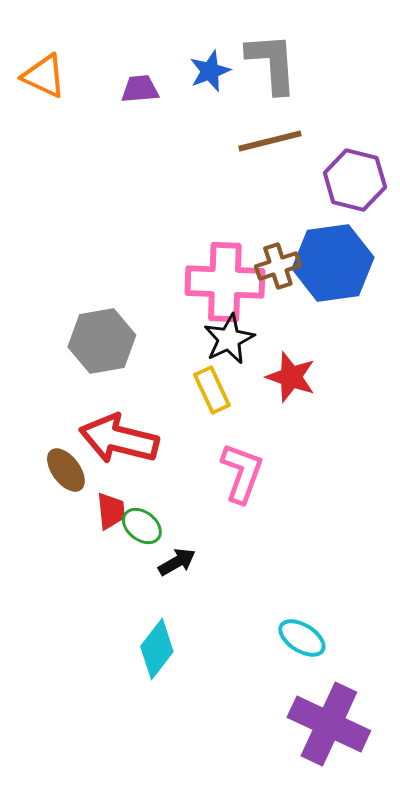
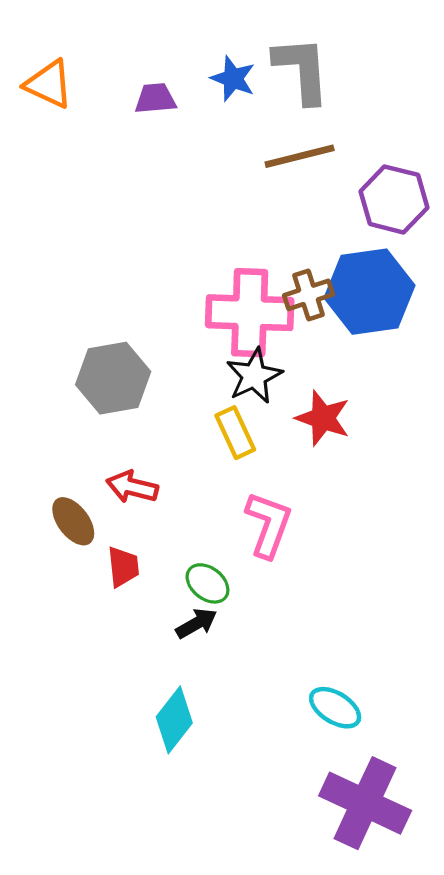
blue star: (210, 71) -> (233, 79), turned -30
red arrow: (119, 439) -> (132, 487), size x0.6
green ellipse: (142, 526) -> (207, 583), moved

